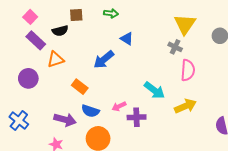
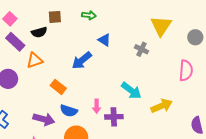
gray cross: (175, 47) -> (141, 49), moved
pink semicircle: (188, 70) -> (186, 70), moved
pink arrow: (119, 106) -> (97, 106), turned -64

